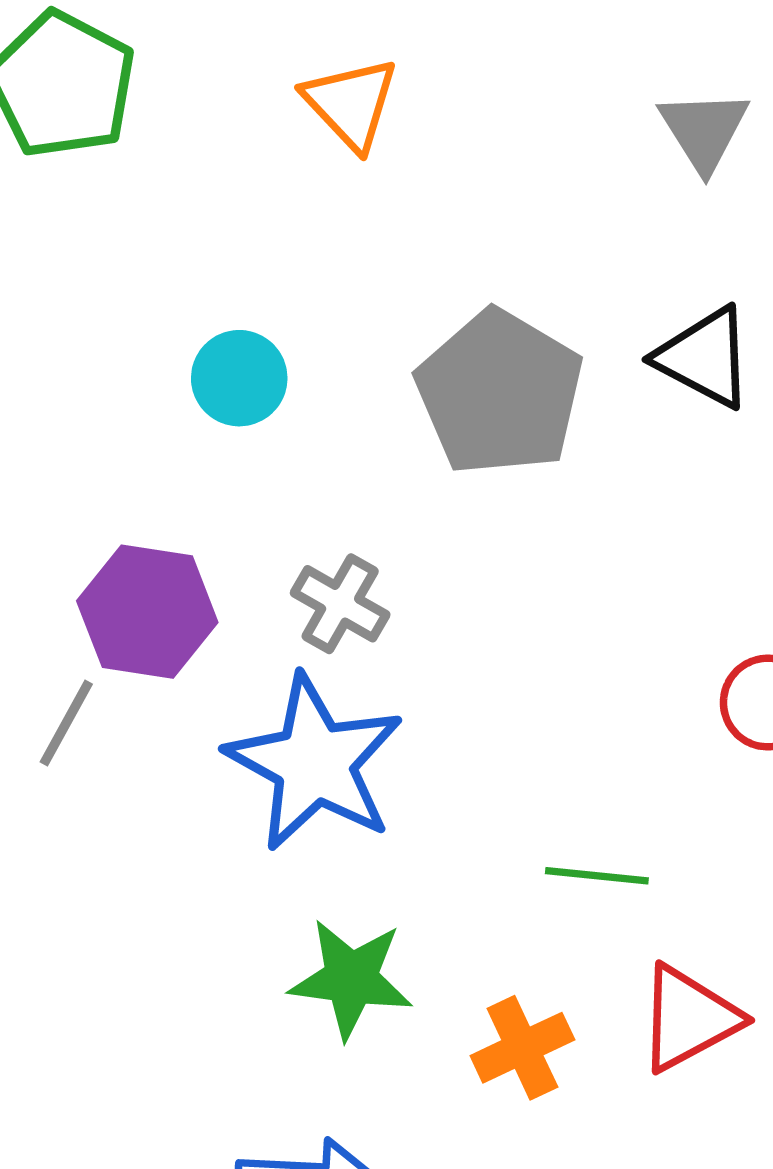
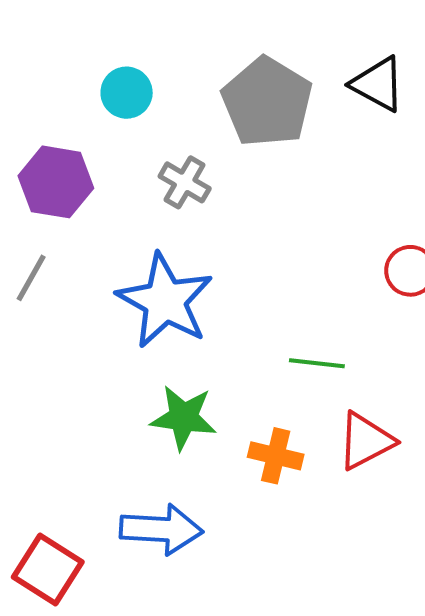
gray cross: (340, 604) -> (185, 182), moved
purple hexagon: (147, 612) -> (56, 182), moved
orange cross: (522, 1048) -> (276, 456), turned 38

